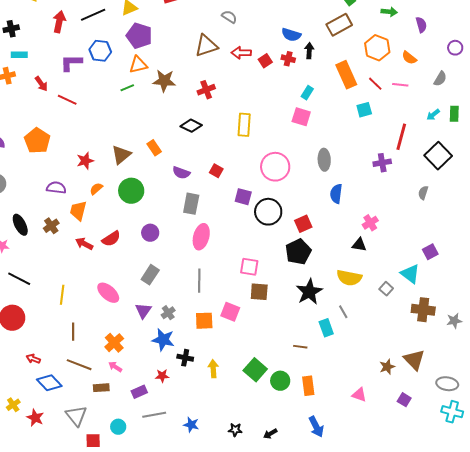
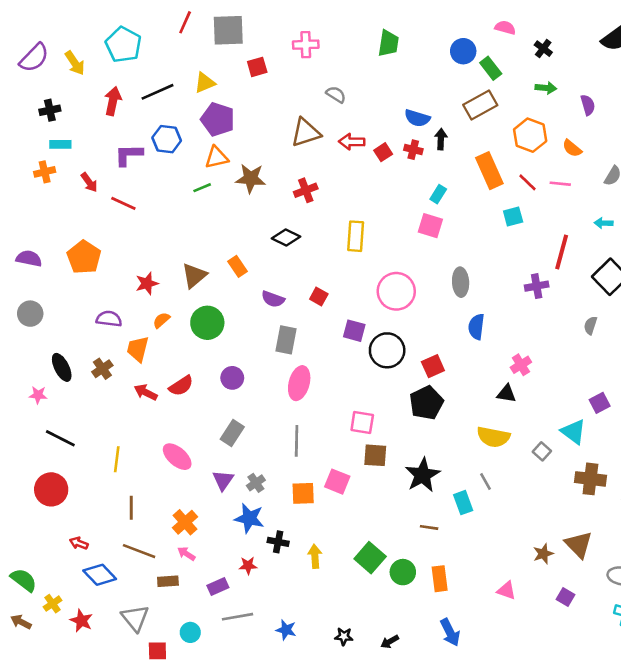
cyan arrow: (433, 115) -> (604, 223), turned 40
black star: (309, 292) -> (423, 475), moved

